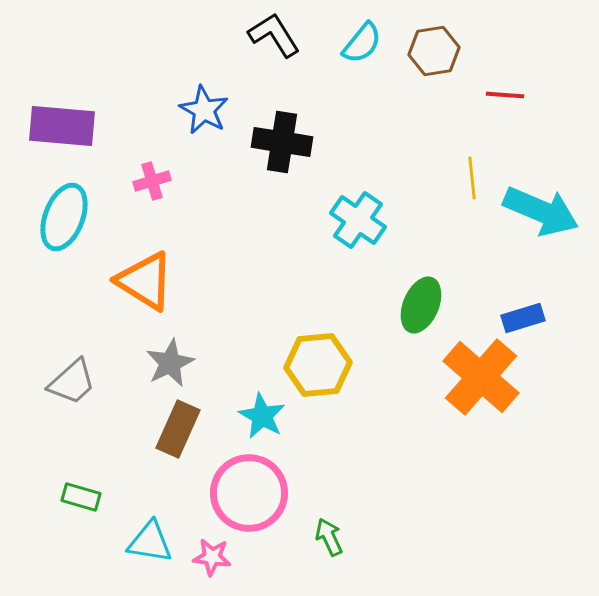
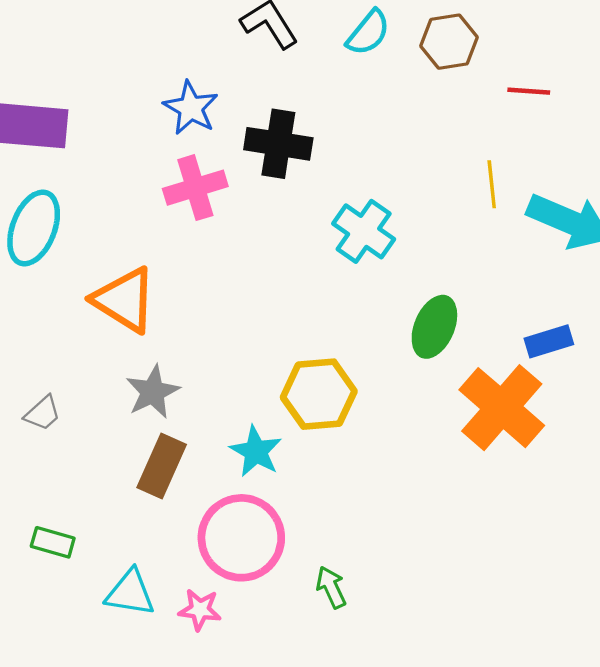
pink cross: (152, 181) -> (195, 188), moved, size x1.5
gray trapezoid: (72, 382) -> (43, 413), size x0.7

